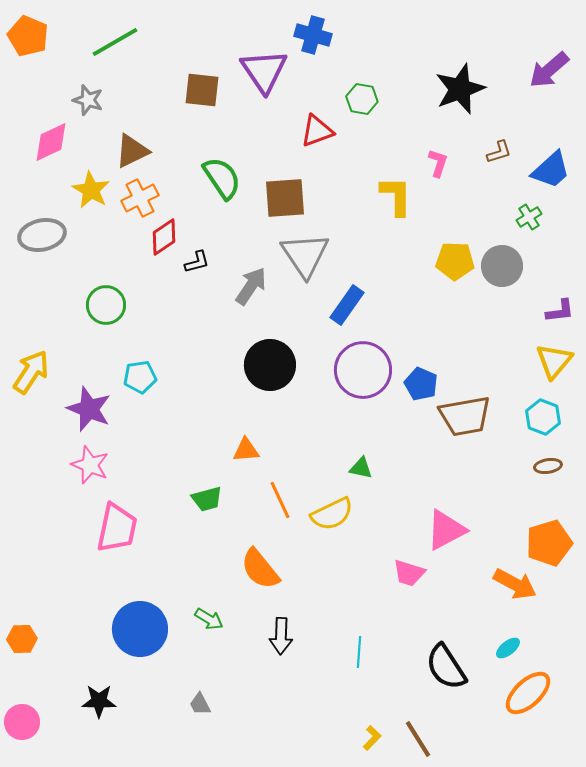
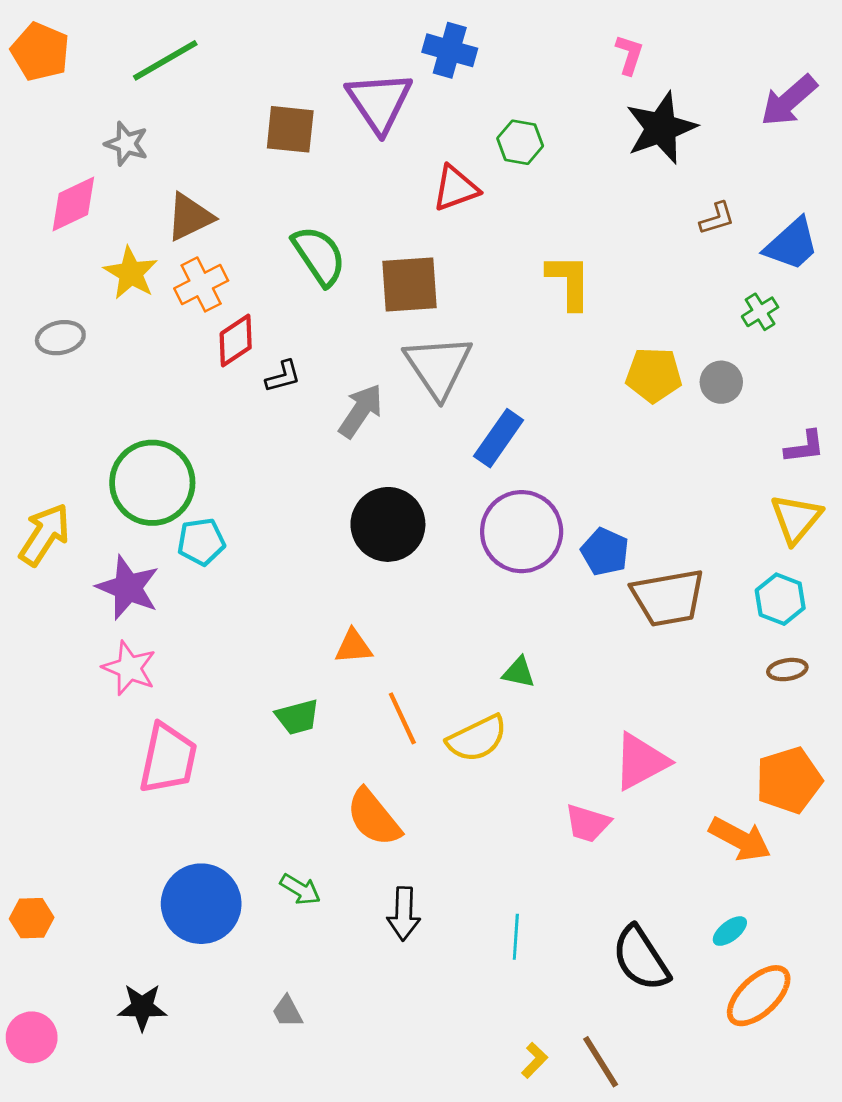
pink L-shape: (438, 163) -> (629, 55), moved
gray ellipse: (42, 235) -> (60, 338), size x0.7
gray circle: (502, 266) -> (721, 382), size x0.7
green circle: (106, 305) -> (152, 483), moved, size x1.5

